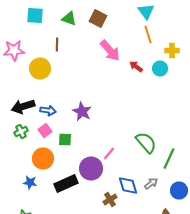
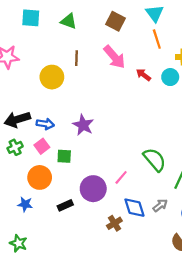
brown square: (98, 18) -> (116, 21), moved
brown line: (57, 44) -> (76, 58), moved
yellow circle: (40, 68) -> (52, 77), moved
pink line: (109, 154) -> (121, 177), moved
black rectangle: (66, 184) -> (65, 205), size x0.6

